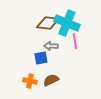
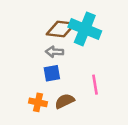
pink line: (75, 41) -> (95, 85), moved
gray arrow: (51, 46) -> (54, 52), moved

